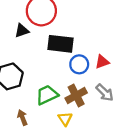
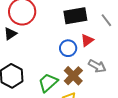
black rectangle: (61, 44) -> (75, 16), moved

